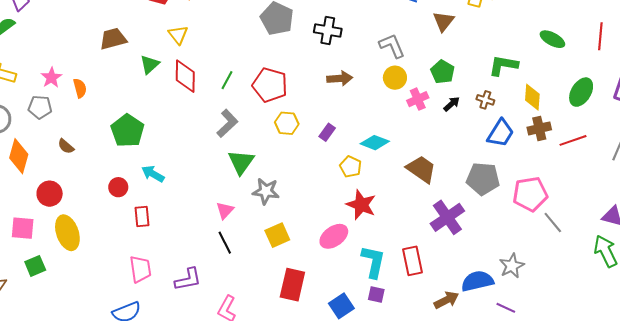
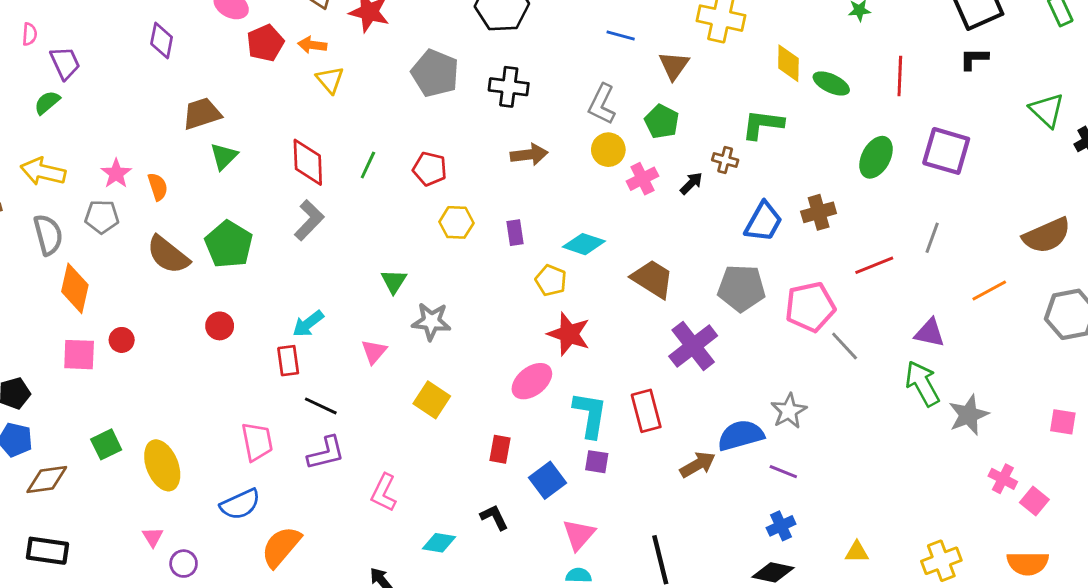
yellow triangle: (178, 35) -> (330, 80), moved
gray L-shape: (392, 46) -> (602, 104), turned -128
green triangle: (150, 64) -> (224, 156), moved
green pentagon: (443, 72) -> (662, 121), moved
red pentagon: (270, 85) -> (430, 169), size x0.7
yellow diamond: (532, 97) -> (788, 63), moved
brown cross: (485, 100) -> (725, 160), moved
gray L-shape: (227, 123) -> (309, 220), moved
purple rectangle: (327, 132) -> (515, 233), turned -42
red line: (573, 140) -> (874, 265), moved
brown semicircle: (66, 146) -> (168, 255), moved, size x1.8
green triangle: (241, 162) -> (394, 281), size x0.7
cyan arrow: (153, 174) -> (308, 324), moved, turned -65
red circle: (50, 194) -> (122, 340), size x0.7
red rectangle: (142, 217) -> (288, 361), moved
pink square: (23, 228) -> (79, 355), moved
yellow ellipse: (67, 233) -> (162, 465), moved
yellow square: (277, 235) -> (432, 400), moved, turned -30
black line: (225, 243) -> (321, 406), moved, turned -35
red rectangle: (292, 285) -> (500, 449), moved, size x0.6

